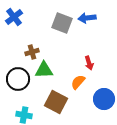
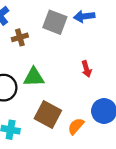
brown cross: (32, 52) -> (20, 37), moved
orange semicircle: (78, 82) -> (76, 126), moved

